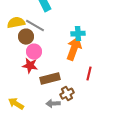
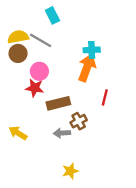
brown circle: (26, 37) -> (18, 53), moved

